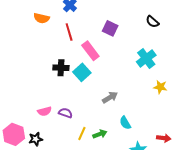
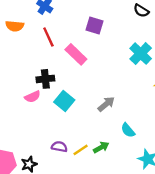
cyan square: (82, 72) -> (64, 101), moved
pink semicircle: (45, 111) -> (32, 97), moved
purple semicircle: (65, 113) -> (59, 147), moved
yellow line: (82, 133) -> (81, 150), turned 40

